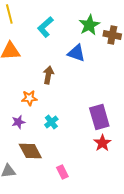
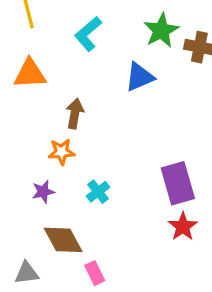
blue triangle: (76, 53) -> (140, 77), turned -42
brown arrow: (48, 75) -> (75, 114), moved
pink rectangle: (62, 172) -> (95, 273), moved

